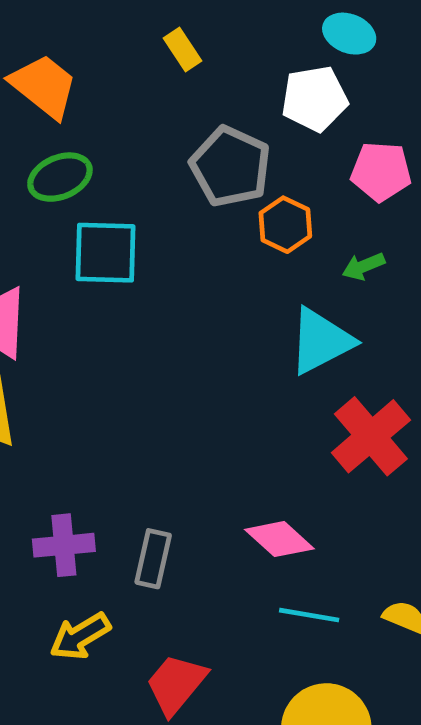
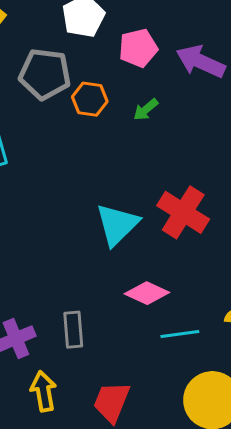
cyan triangle: (321, 341) -> (117, 225), moved
yellow arrow: (80, 636) -> (43, 391), turned 129

